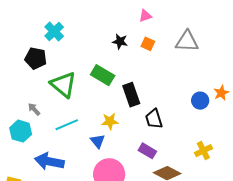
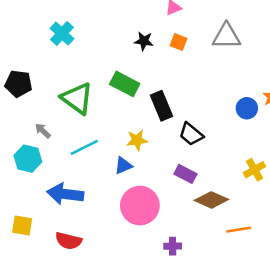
black pentagon: (36, 58) -> (18, 84), moved
black trapezoid: (154, 119) -> (191, 134), turned -30
blue triangle: (98, 141) -> (123, 166), turned 49

